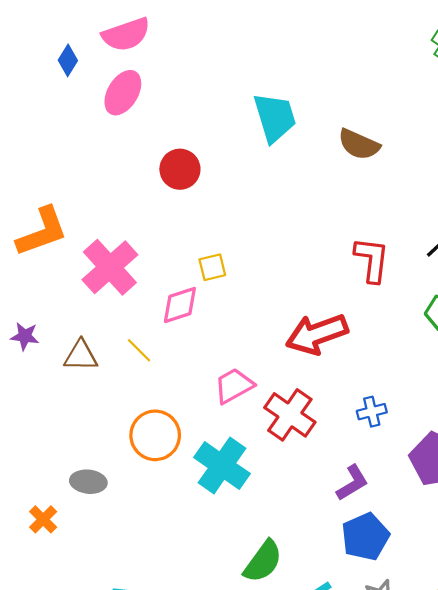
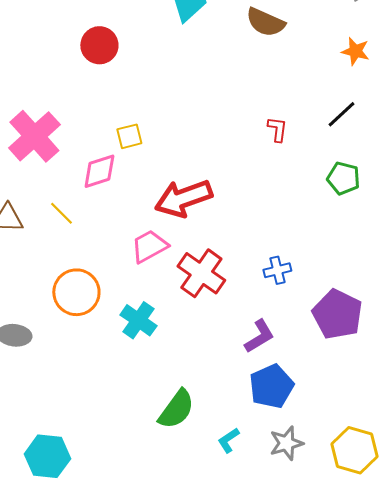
red L-shape: (372, 260) -> (277, 129), size x0.6
red arrow: (317, 334) -> (183, 198), moved
cyan cross: (222, 466) -> (138, 320), size x0.7

